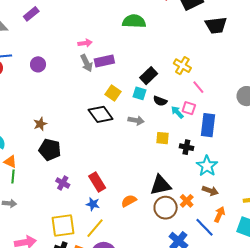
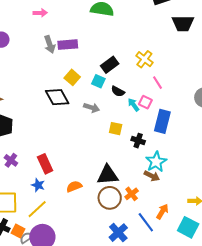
pink arrow: (85, 43) -> (40, 13), moved
brown arrow: (210, 191) -> (152, 176), moved

